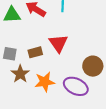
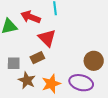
red triangle: (58, 43) -> (47, 38), moved

